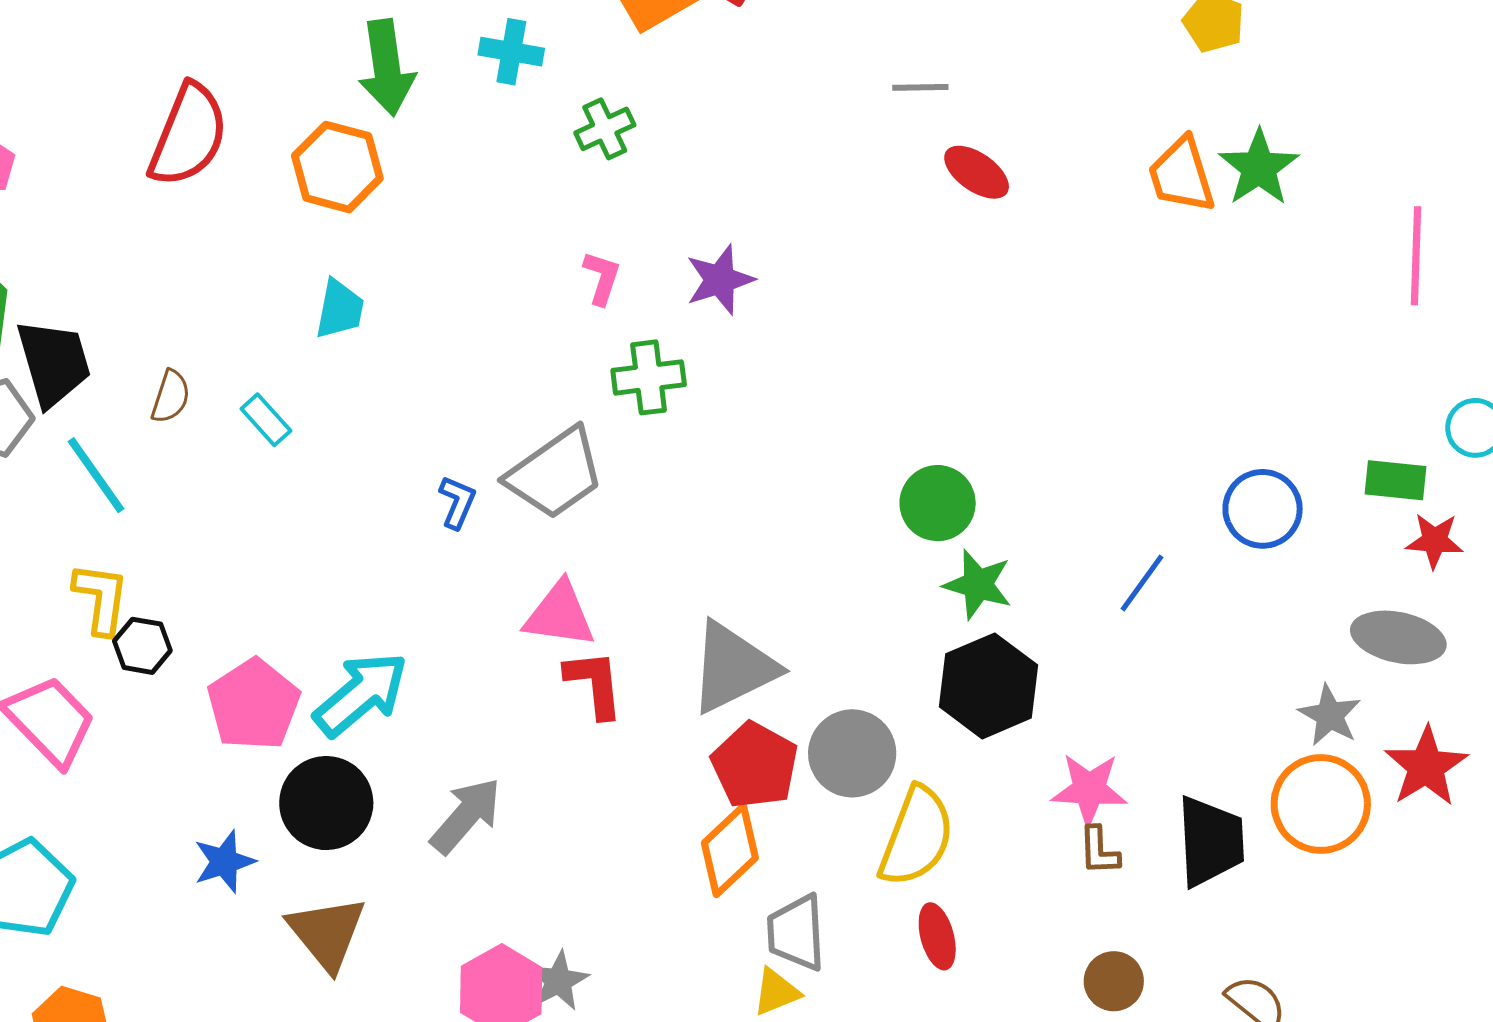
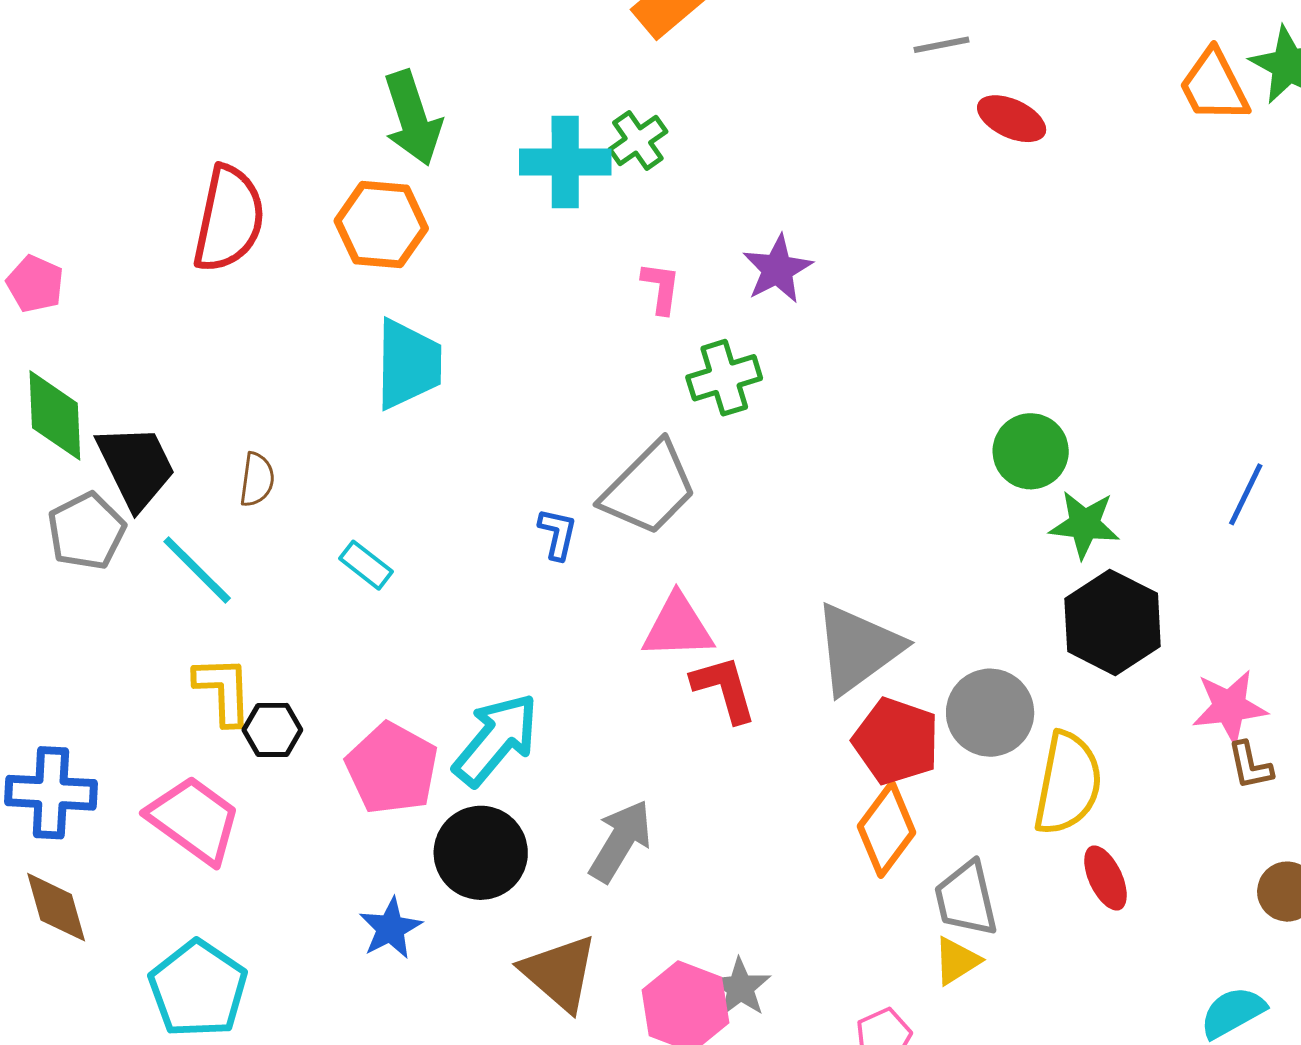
cyan cross: (511, 52) -> (565, 162), moved, size x1.4
cyan trapezoid: (340, 309) -> (408, 364), size x1.5
cyan rectangle: (266, 420) -> (366, 565), moved
brown triangle: (327, 933) -> (559, 973), moved

